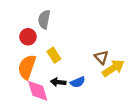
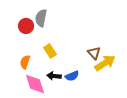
red circle: (28, 37) -> (26, 26), moved
orange semicircle: (27, 67) -> (25, 62), size x0.6

